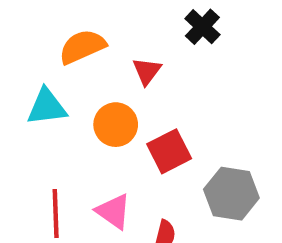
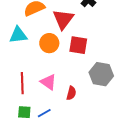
red triangle: (147, 71) -> (63, 19), size x1.6
red square: (169, 151) -> (78, 45), moved, turned 36

